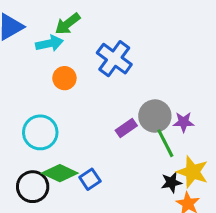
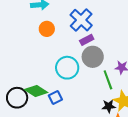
gray circle: (155, 116) -> (93, 57), moved
purple rectangle: (126, 128) -> (87, 40), moved
cyan circle: (40, 132) -> (67, 68), moved

